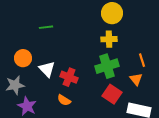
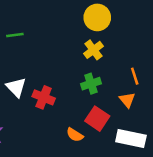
yellow cross: (109, 39) -> (93, 50), turned -35
green cross: (107, 66) -> (91, 84), size x0.7
orange semicircle: (64, 100) -> (75, 135), moved

